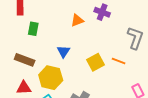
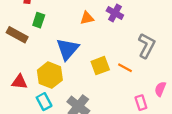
blue triangle: (63, 51) -> (68, 49), size x1.6
brown rectangle: (25, 60) -> (17, 35), moved

